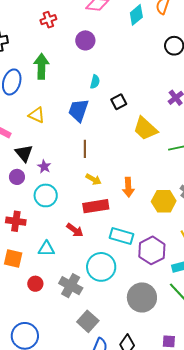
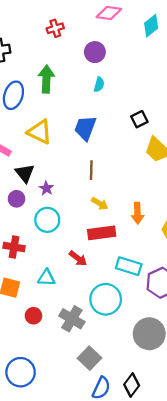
cyan semicircle: (95, 82) -> (99, 85), moved
black square: (119, 102) -> (139, 119), moved
yellow triangle: (37, 115) -> (40, 132), size x1.4

